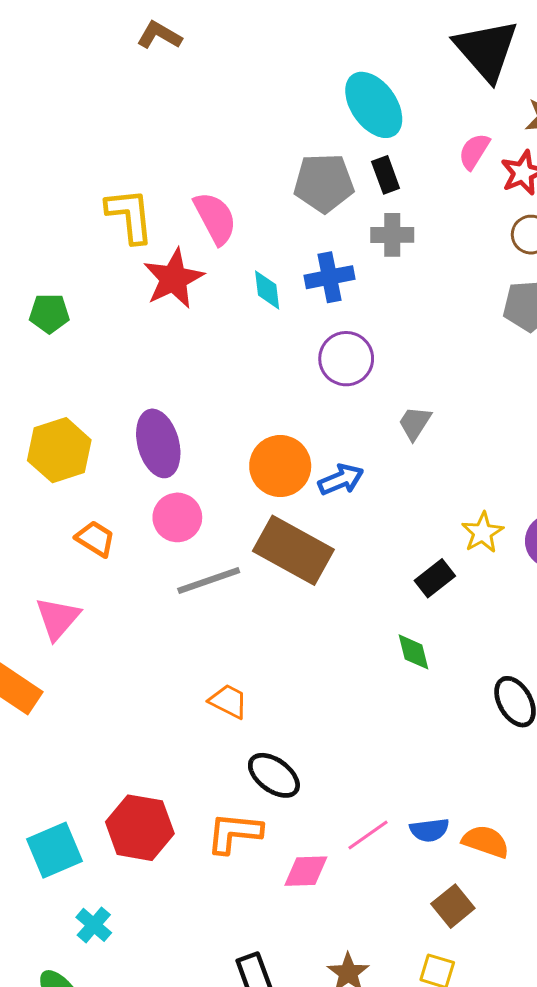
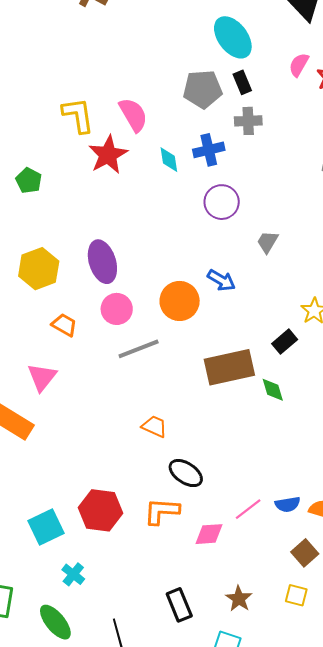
green pentagon: (49, 313) -> (29, 180), turned 30
orange circle: (280, 466) -> (180, 301), moved
blue arrow: (341, 480) -> (221, 280), turned 56
brown rectangle: (293, 550) -> (229, 367), moved, turned -39

